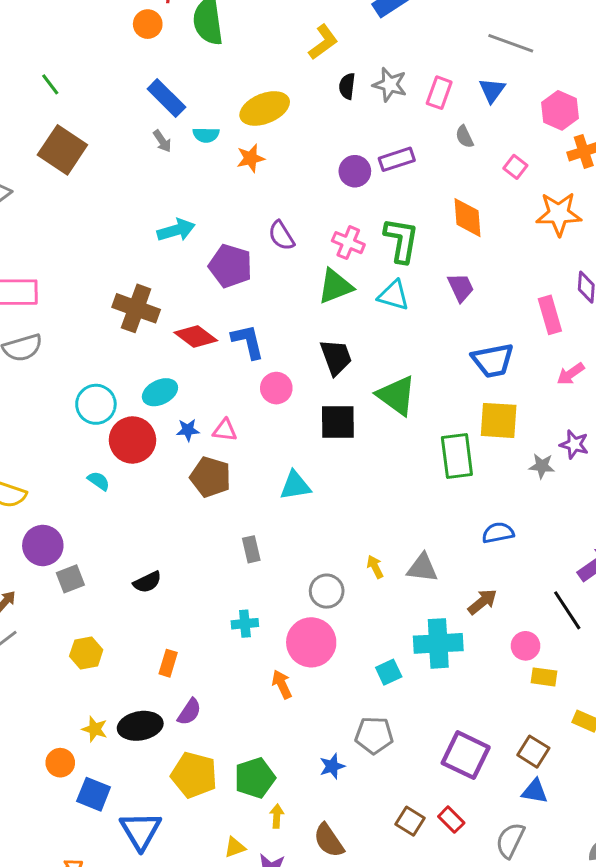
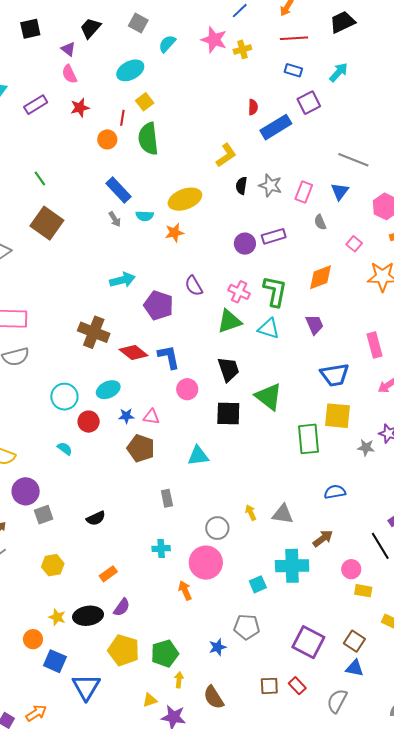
orange diamond: (467, 218) -> (320, 277), turned 72
red circle: (132, 440) -> (89, 422), size x0.7
orange rectangle: (168, 663) -> (108, 574), turned 36
brown square: (410, 821) -> (269, 686), turned -36

